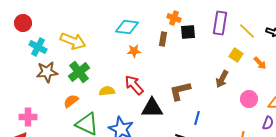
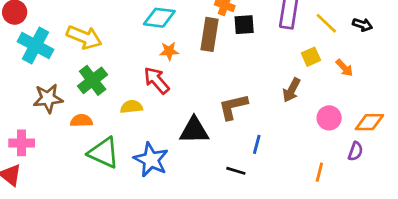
brown rectangle: (163, 39) -> (209, 34), size x1.6
cyan cross: (38, 47) -> (35, 46), size x1.4
yellow square: (236, 55) -> (311, 57), turned 32
brown star: (47, 72) -> (48, 98), moved
red arrow: (134, 85) -> (157, 80), moved
orange semicircle: (71, 101) -> (81, 121), turned 35

